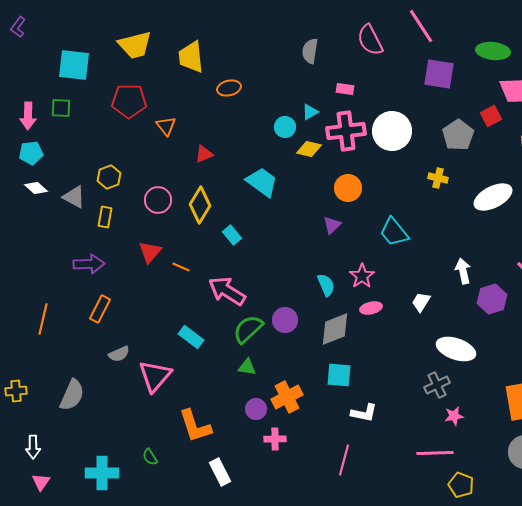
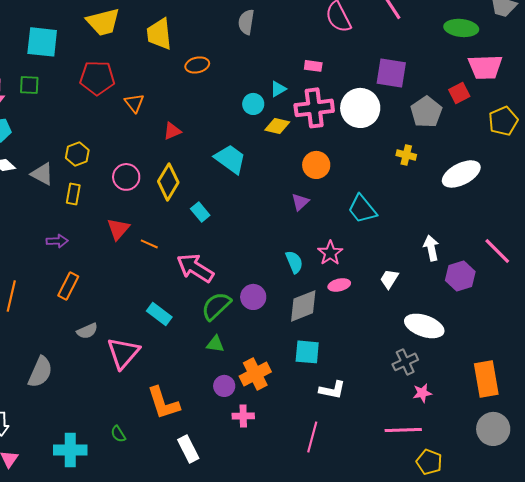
gray semicircle: (310, 51) -> (246, 22), moved
purple square: (439, 74) -> (391, 73), moved
purple arrow: (89, 264) -> (57, 241), size x0.7

